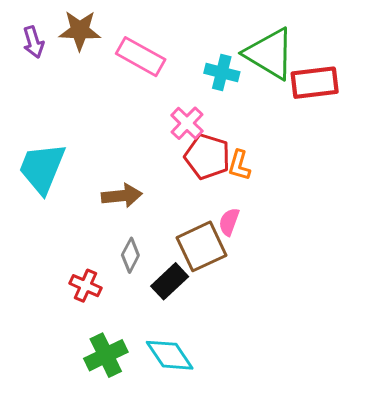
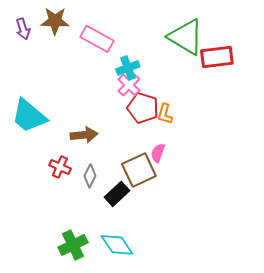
cyan cross: (222, 72) -> (128, 68), moved, turned -35
cyan trapezoid: (42, 168) -> (29, 116), turned -72
red cross: (86, 286) -> (60, 167), moved

